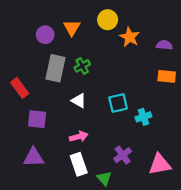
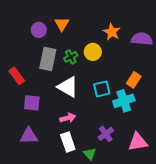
yellow circle: (108, 20) -> (93, 52), moved
purple semicircle: (164, 45) -> (142, 39), size x1.5
orange rectangle: (167, 76) -> (134, 80), moved, turned -63
white triangle: (79, 101) -> (68, 87), size x1.6
cyan cross: (143, 117) -> (124, 101), size x1.5

